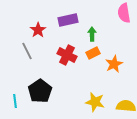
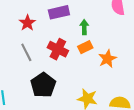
gray line: (27, 51) -> (26, 52), moved
black pentagon: (40, 91) -> (43, 85), moved

